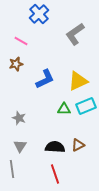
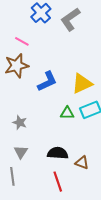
gray L-shape: (75, 34) -> (70, 19), moved
brown star: (16, 64) -> (17, 66), size x1.6
brown triangle: (78, 145) -> (82, 163), moved, turned 48

